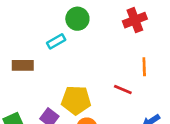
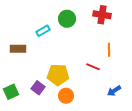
green circle: (77, 19) -> (67, 19), moved
red cross: (135, 20) -> (102, 15), turned 30

